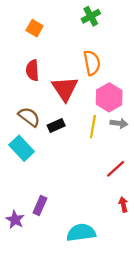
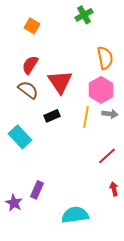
orange semicircle: (92, 63) -> (105, 58), moved
red semicircle: (32, 70) -> (30, 65), turned 36
brown semicircle: (29, 117) -> (28, 90), moved

